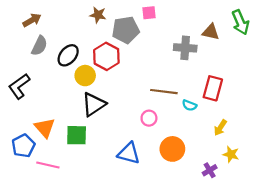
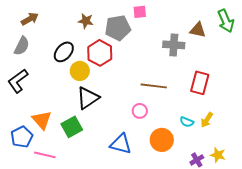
brown star: (98, 15) -> (86, 21), moved
gray semicircle: (39, 46) -> (22, 46), moved
cyan semicircle: (189, 105) -> (187, 122), moved
green square: (77, 135) -> (72, 127), turned -30
yellow star: (231, 154) -> (218, 155), moved

